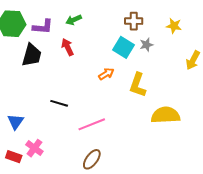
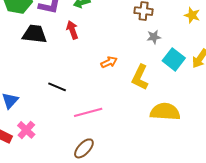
yellow star: (174, 26) -> (192, 15), moved
cyan square: (123, 47) -> (174, 59), moved
black trapezoid: (32, 55) -> (35, 34), turned -105

